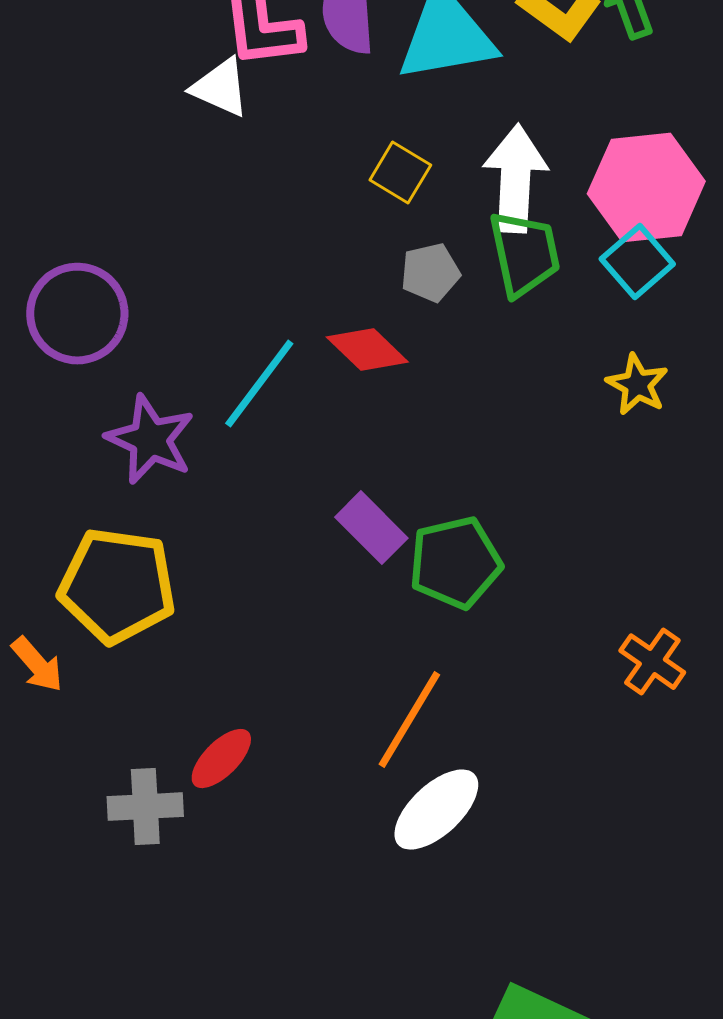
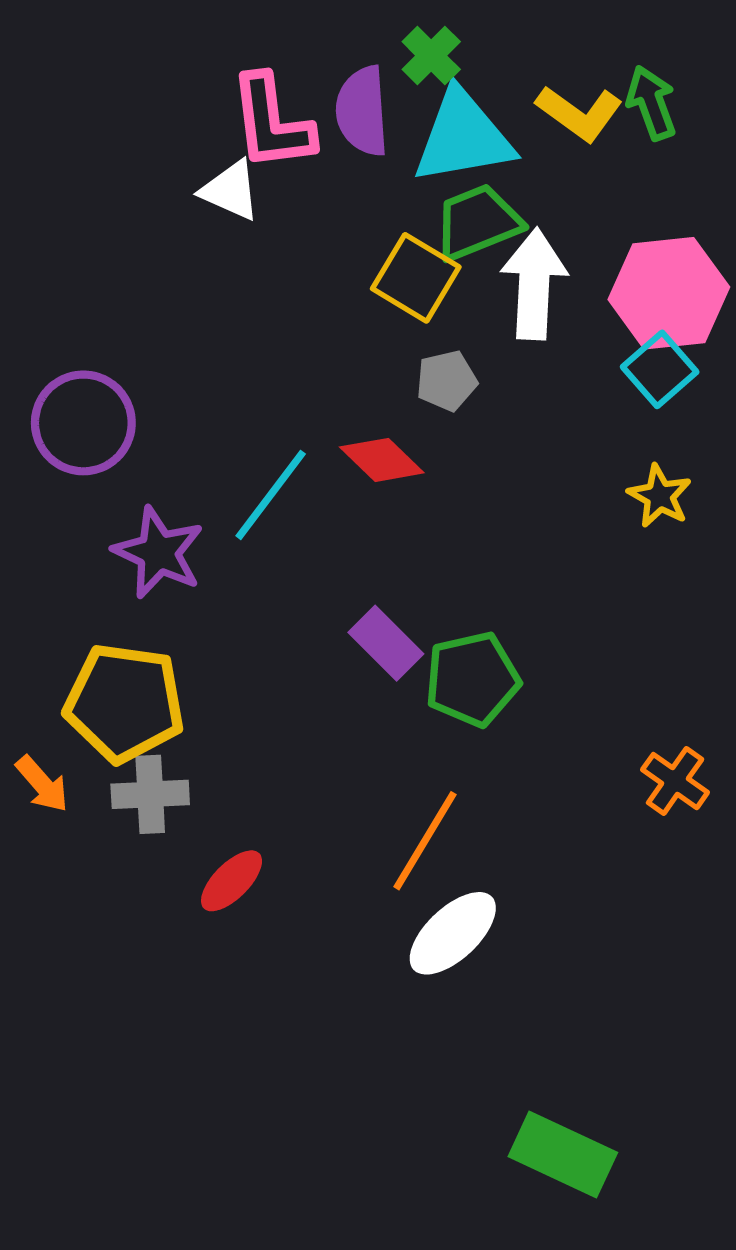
yellow square: (400, 173) -> (416, 278), size x1.4
green trapezoid: (524, 254) -> (477, 222), moved, turned -100
gray cross: (145, 807) -> (150, 794), moved

